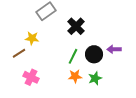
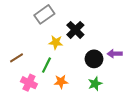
yellow star: (32, 38) -> (56, 42), moved
green line: (73, 56) -> (46, 65), moved
orange star: (75, 76) -> (61, 82), moved

